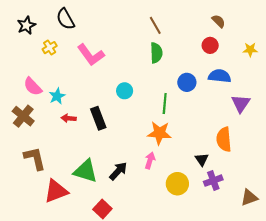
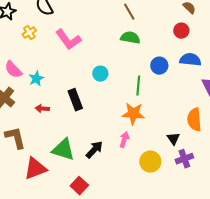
green semicircle: (156, 53) -> (130, 38), turned -78
red arrow: (69, 118) -> (42, 109), moved

